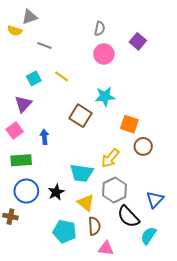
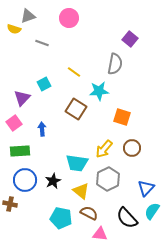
gray semicircle: (100, 29) -> (115, 64), moved, size x1.5
pink circle: (104, 54) -> (69, 18), moved
yellow line: (61, 76) -> (74, 72), moved
cyan square: (34, 78) -> (44, 84), moved
brown circle: (143, 146) -> (132, 148), moved
black semicircle: (128, 217) -> (127, 218), moved
brown semicircle: (94, 226) -> (89, 213), turned -60
cyan semicircle: (149, 236) -> (152, 211), moved

